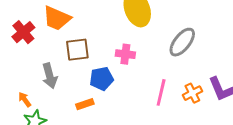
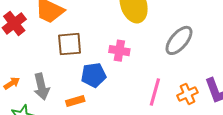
gray arrow: (50, 76) -> (41, 87), moved
orange arrow: (25, 100) -> (12, 83), moved, turned 91

